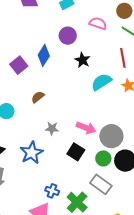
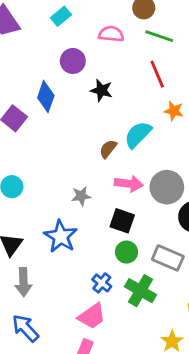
cyan semicircle: (101, 82) -> (138, 135), moved
brown semicircle: (38, 97) -> (108, 149), moved
green circle: (103, 158) -> (127, 252), moved
blue cross: (52, 191) -> (102, 283), turned 32

